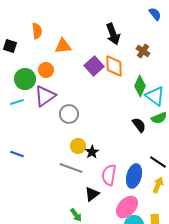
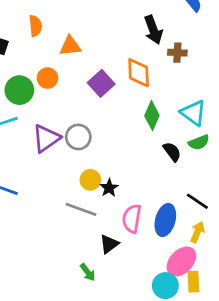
black arrow: (113, 34) -> (153, 30), moved
brown cross: (143, 51) -> (177, 53), turned -32
purple square: (94, 66) -> (101, 83), moved
green diamond: (140, 86) -> (152, 116), moved
purple triangle: (45, 96) -> (46, 138), moved
pink ellipse: (127, 207) -> (181, 262), moved

